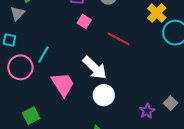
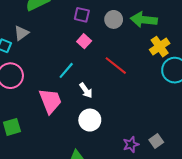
gray triangle: (17, 13) -> (21, 33), moved
cyan line: (44, 55) -> (66, 70), moved
white arrow: (95, 68) -> (86, 90), size x0.6

